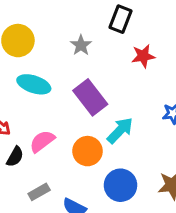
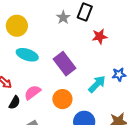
gray star: (81, 45) -> (63, 17), moved
cyan arrow: (120, 130) -> (97, 84), moved

